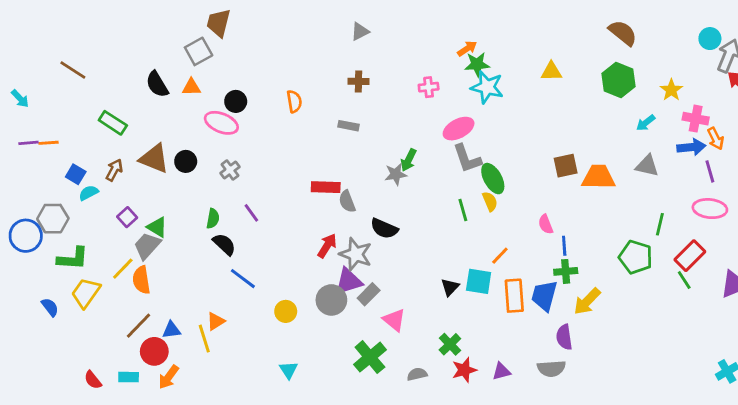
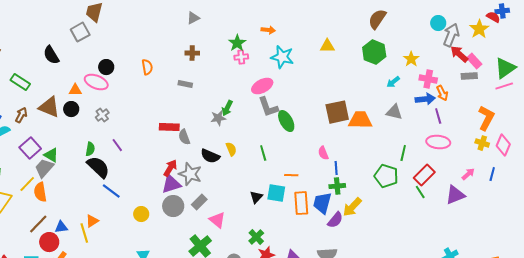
brown semicircle: (623, 33) -> (377, 19), turned -95
orange arrow: (467, 49) -> (268, 30), turned 40
green star: (477, 64) -> (237, 43), moved, turned -30
orange triangle: (191, 87) -> (75, 90), moved
brown square: (566, 166) -> (337, 112), size x1.4
yellow semicircle: (490, 201) -> (231, 149), moved
green line: (463, 210) -> (263, 153), moved
purple square: (127, 217) -> (30, 148), size x1.5
black semicircle: (224, 244) -> (98, 167), size x1.4
orange line: (500, 256) -> (291, 175), turned 48
purple triangle: (349, 281) -> (171, 184), moved
purple semicircle: (564, 337) -> (335, 220), moved, turned -132

